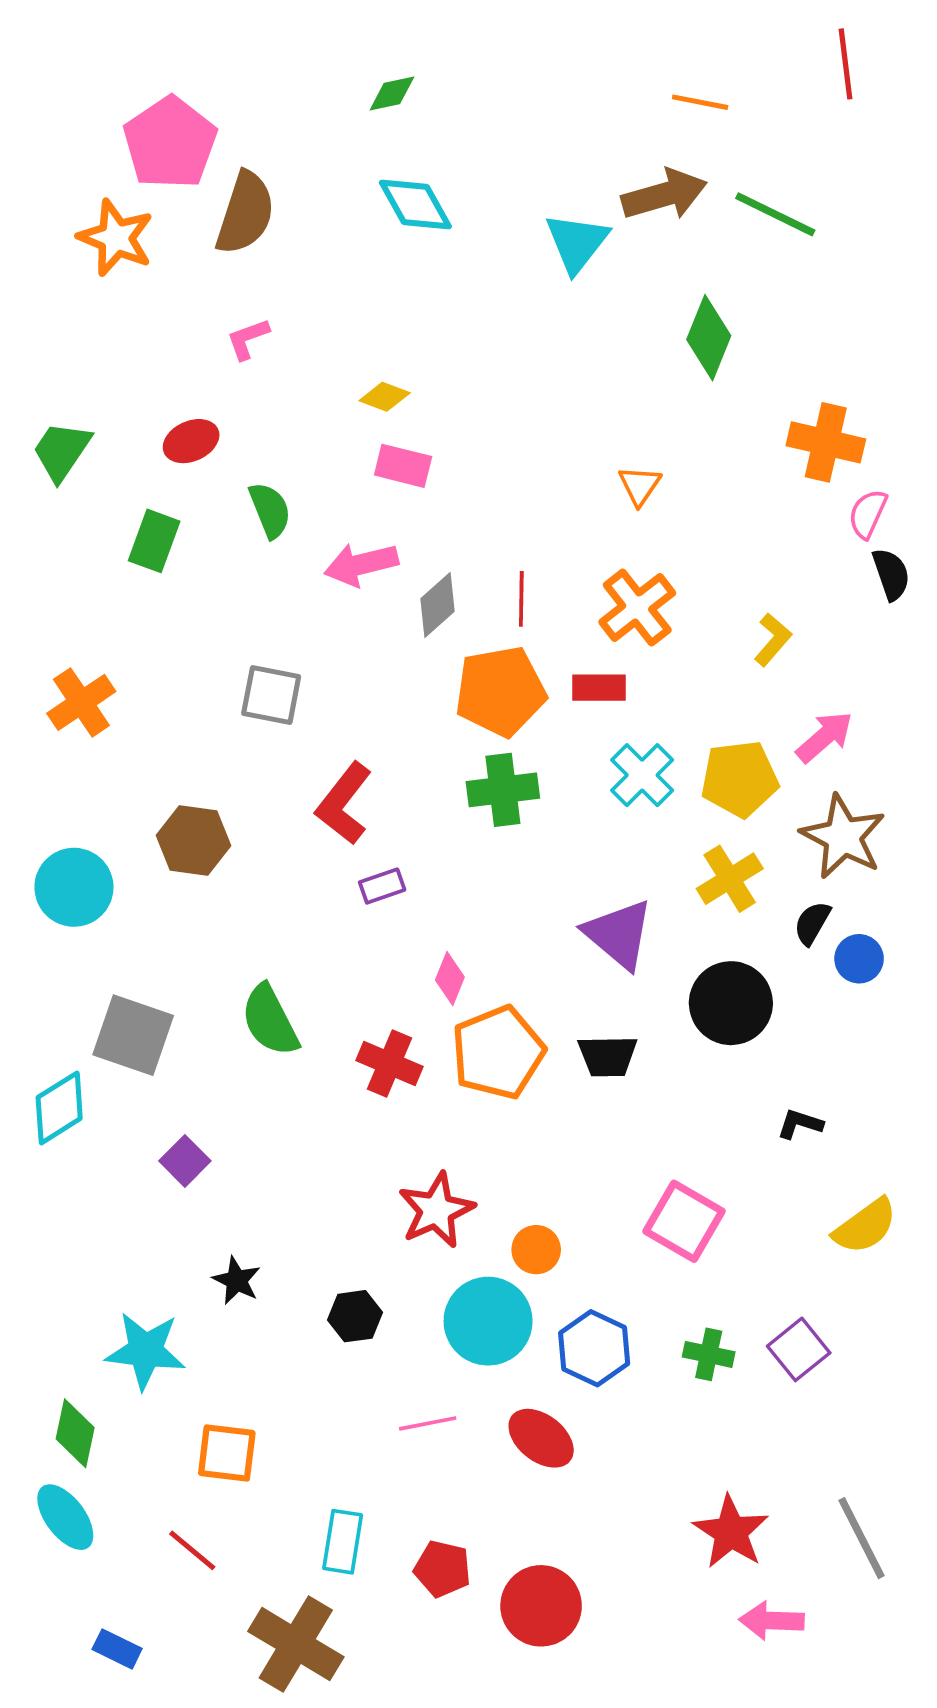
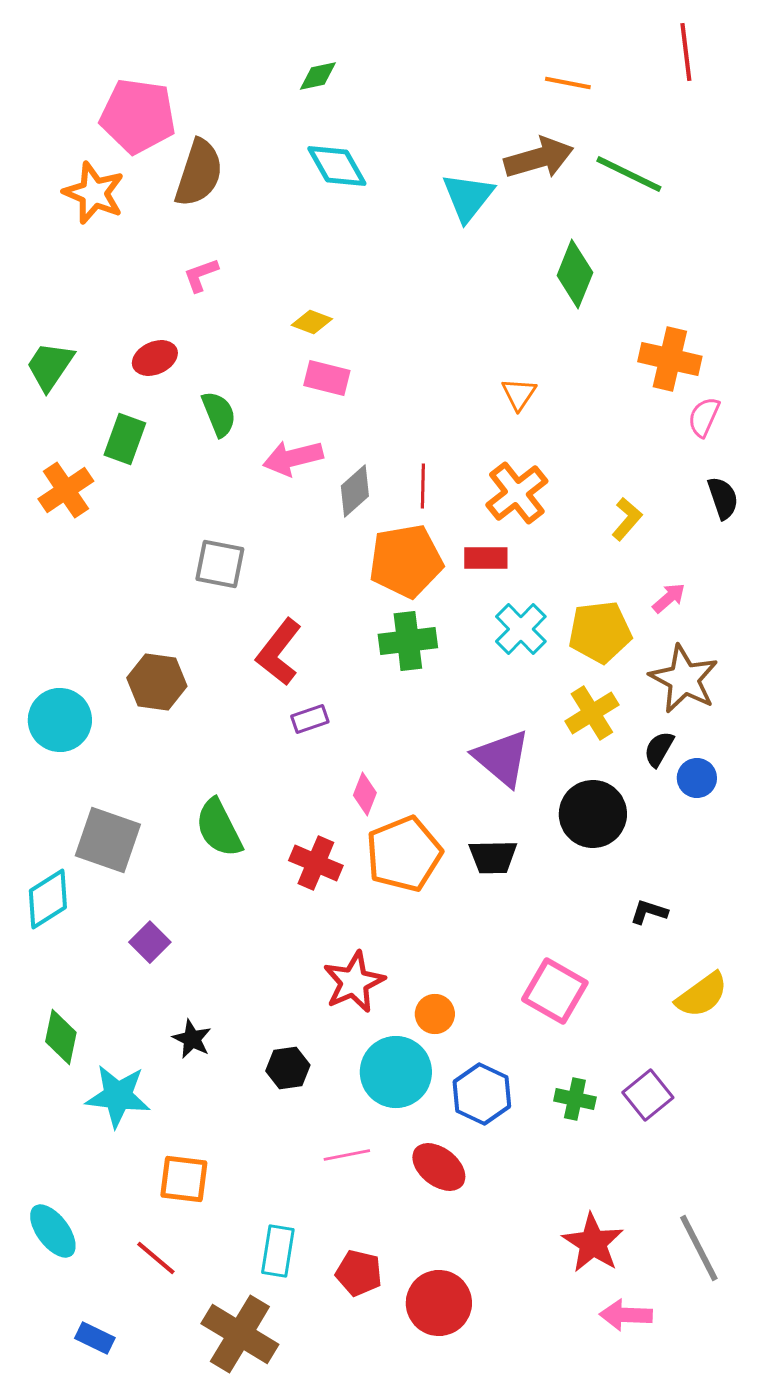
pink pentagon: (170, 143) -> (138, 116), turned -30
black semicircle: (891, 574) -> (723, 498), moved
orange cross: (81, 702) -> (66, 490), moved
pink arrow: (825, 737) -> (669, 598), size x0.7
green diamond: (75, 1433) -> (61, 1037), moved

